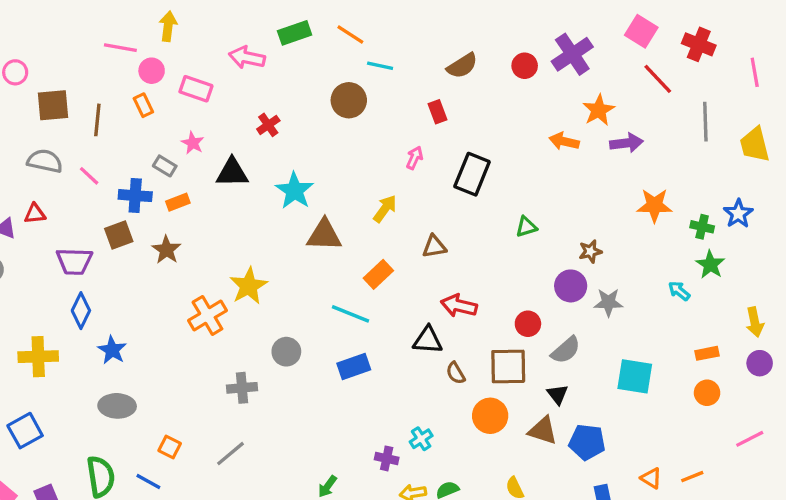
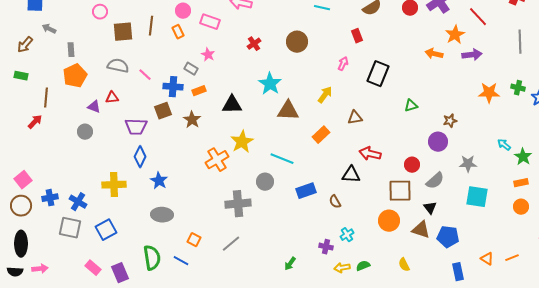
red line: (658, 79) -> (478, 17), moved
brown circle: (349, 100) -> (297, 42), moved
brown line: (97, 120) -> (151, 26), moved
black triangle: (232, 173) -> (232, 105), moved
green cross: (702, 227) -> (518, 88), moved
green star: (710, 265) -> (523, 157), moved
gray star: (608, 302) -> (468, 164), moved
cyan line: (350, 314) -> (282, 159), moved
brown semicircle: (456, 373) -> (335, 202), moved
gray cross: (242, 388) -> (238, 204), size x1.4

